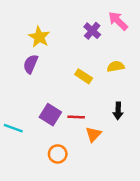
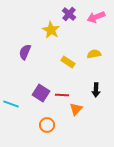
pink arrow: (118, 21) -> (96, 17), turned -66
purple cross: (92, 31) -> (69, 14), moved
yellow star: (39, 37) -> (51, 30), moved

